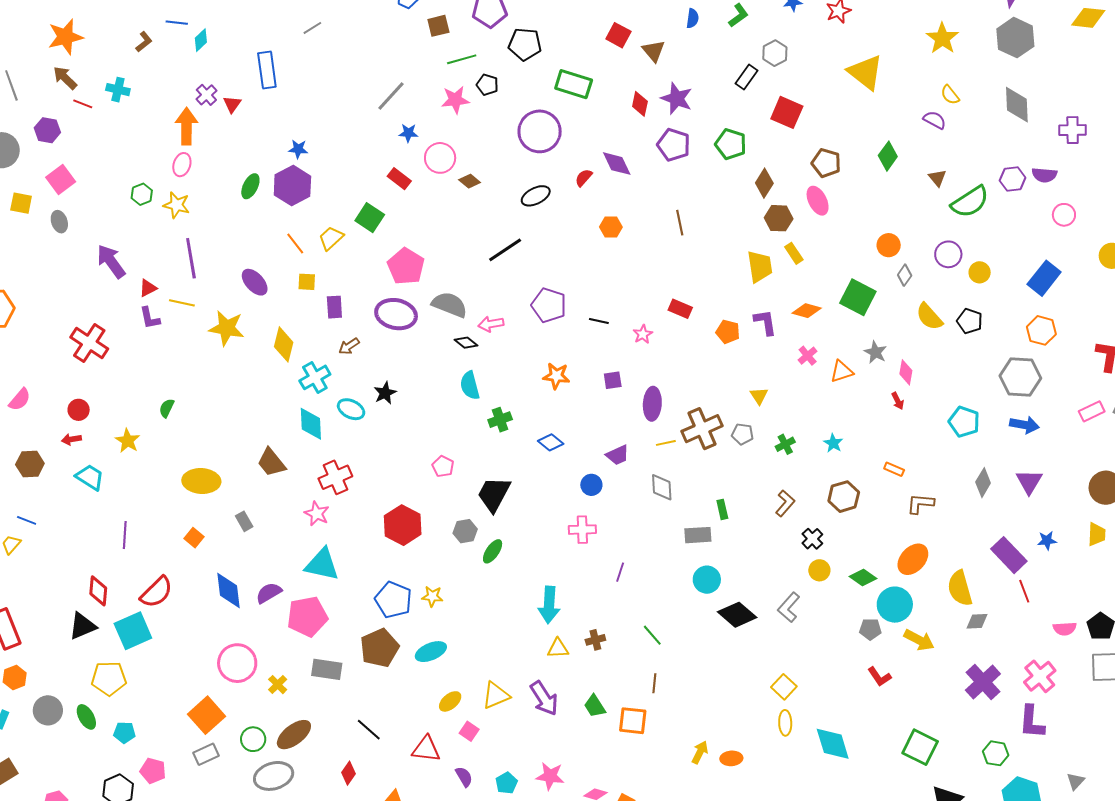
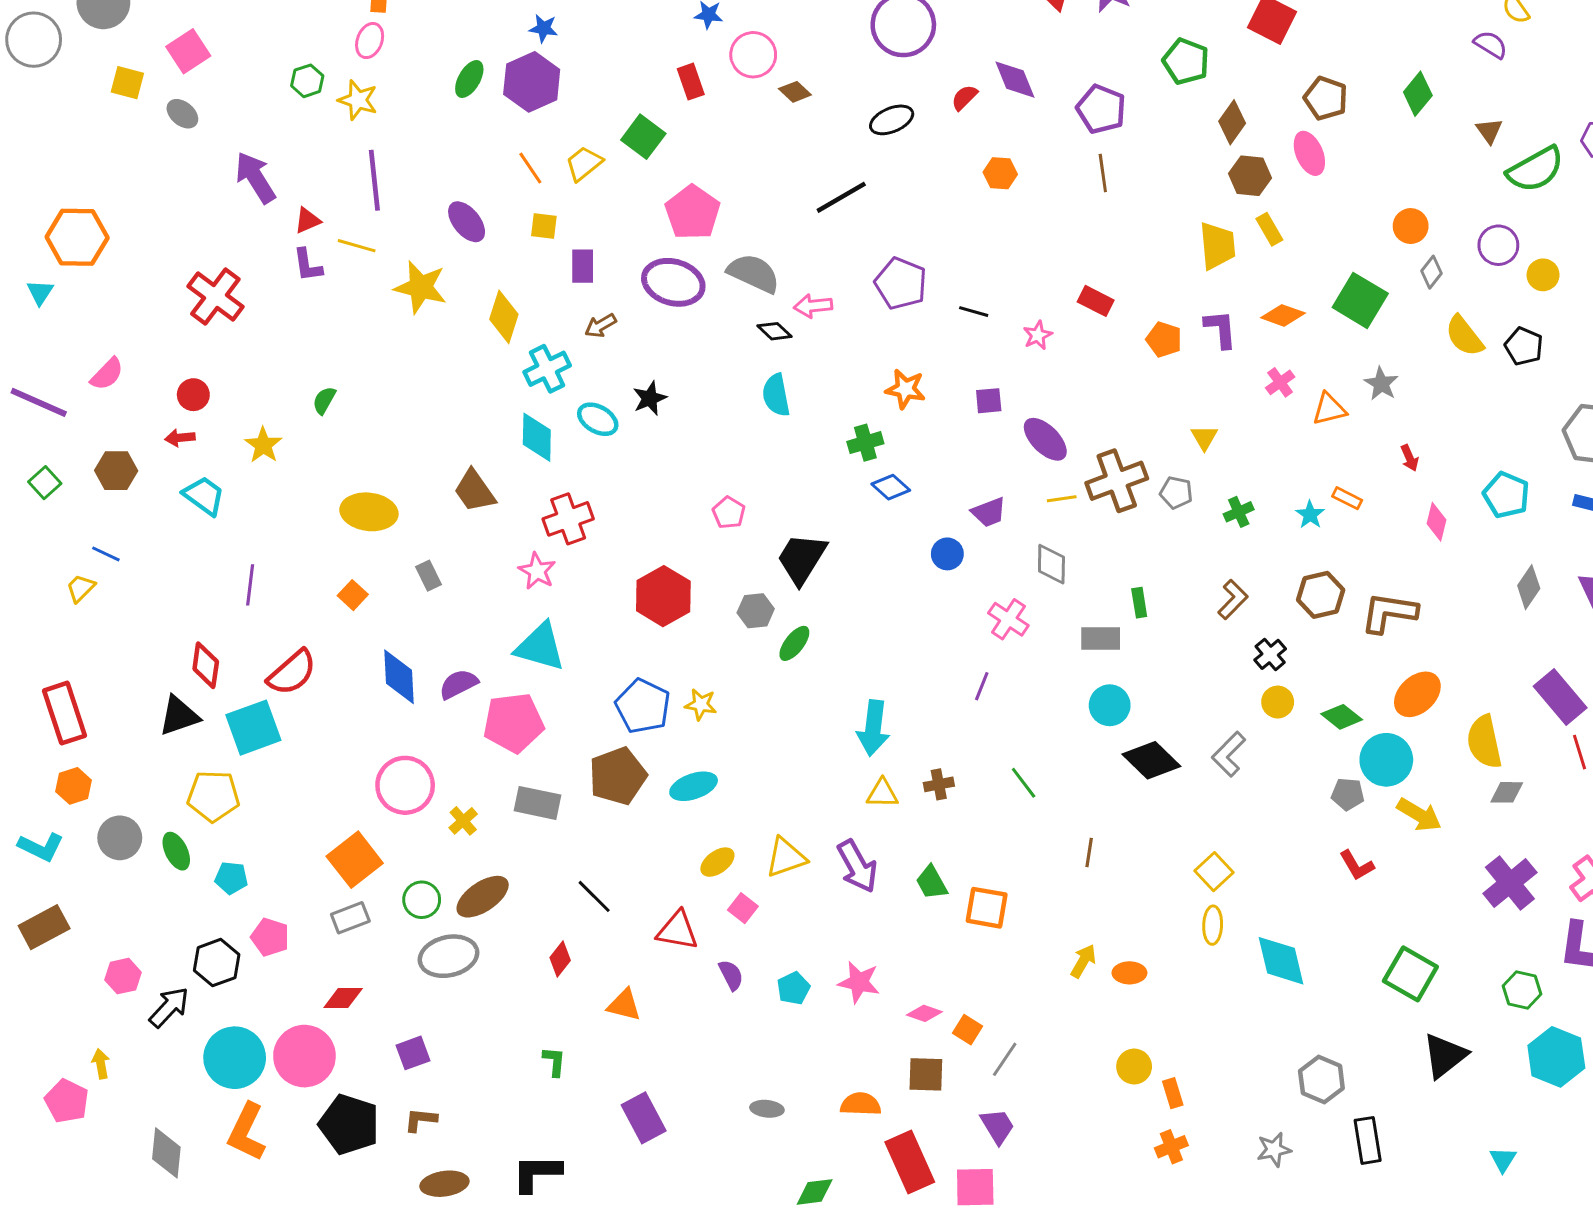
purple pentagon: (674, 145) -> (1101, 109), moved
red rectangle: (399, 179) -> (691, 82), turned 30
gray ellipse: (59, 222) -> (182, 114), turned -35
pink diamond: (906, 372) -> (1436, 522), moved
purple ellipse: (652, 404) -> (1045, 439), turned -52
green cross: (500, 420) -> (865, 443), moved
orange rectangle: (894, 469) -> (1347, 498), moved
brown L-shape: (920, 504) -> (1389, 613), moved, size x1.4
pink cross: (582, 530) -> (1008, 619), moved, turned 32
brown line: (654, 683) -> (1089, 853), moved

